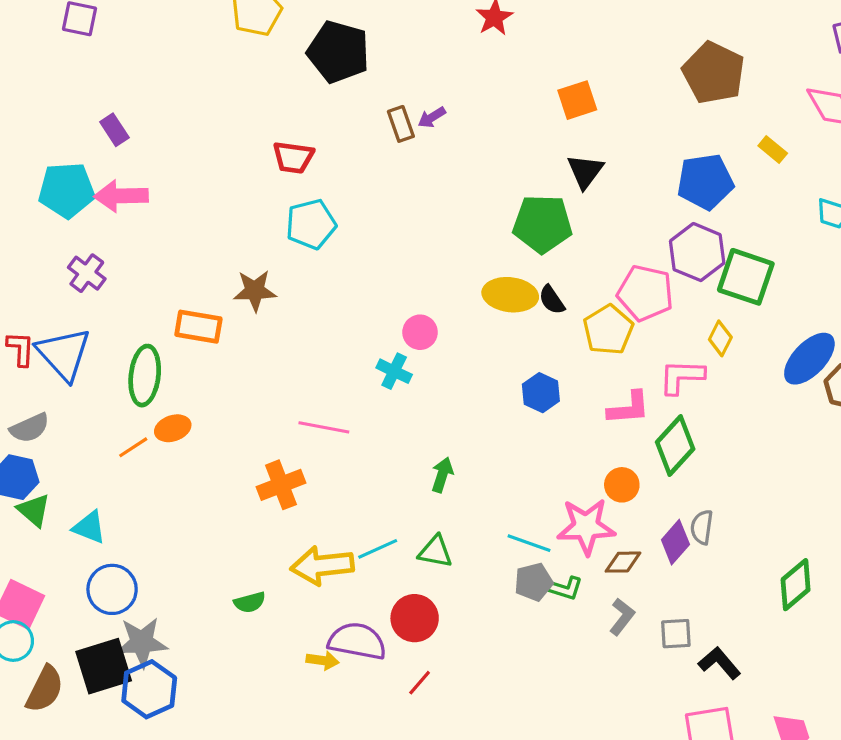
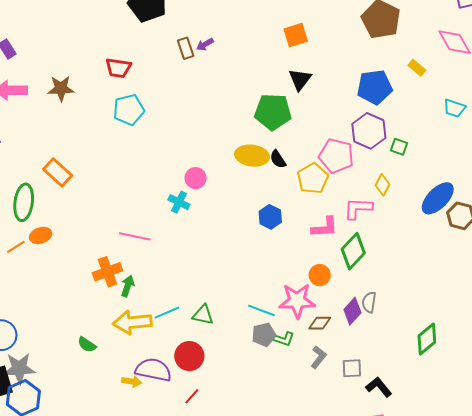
green square: (746, 277) -> (399, 147), size x0.5
brown star: (255, 291) -> (61, 88), moved
orange rectangle: (198, 327) -> (58, 172), turned 32
green arrow: (442, 475) -> (128, 286), moved
green semicircle: (250, 602) -> (87, 345), turned 48

